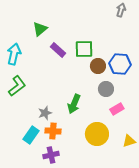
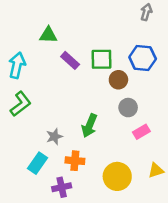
green triangle: (40, 29) -> (48, 35), turned 42
blue hexagon: (120, 64) -> (143, 58), moved
orange cross: (53, 131) -> (75, 161), moved
yellow circle: (97, 134) -> (117, 176), moved

